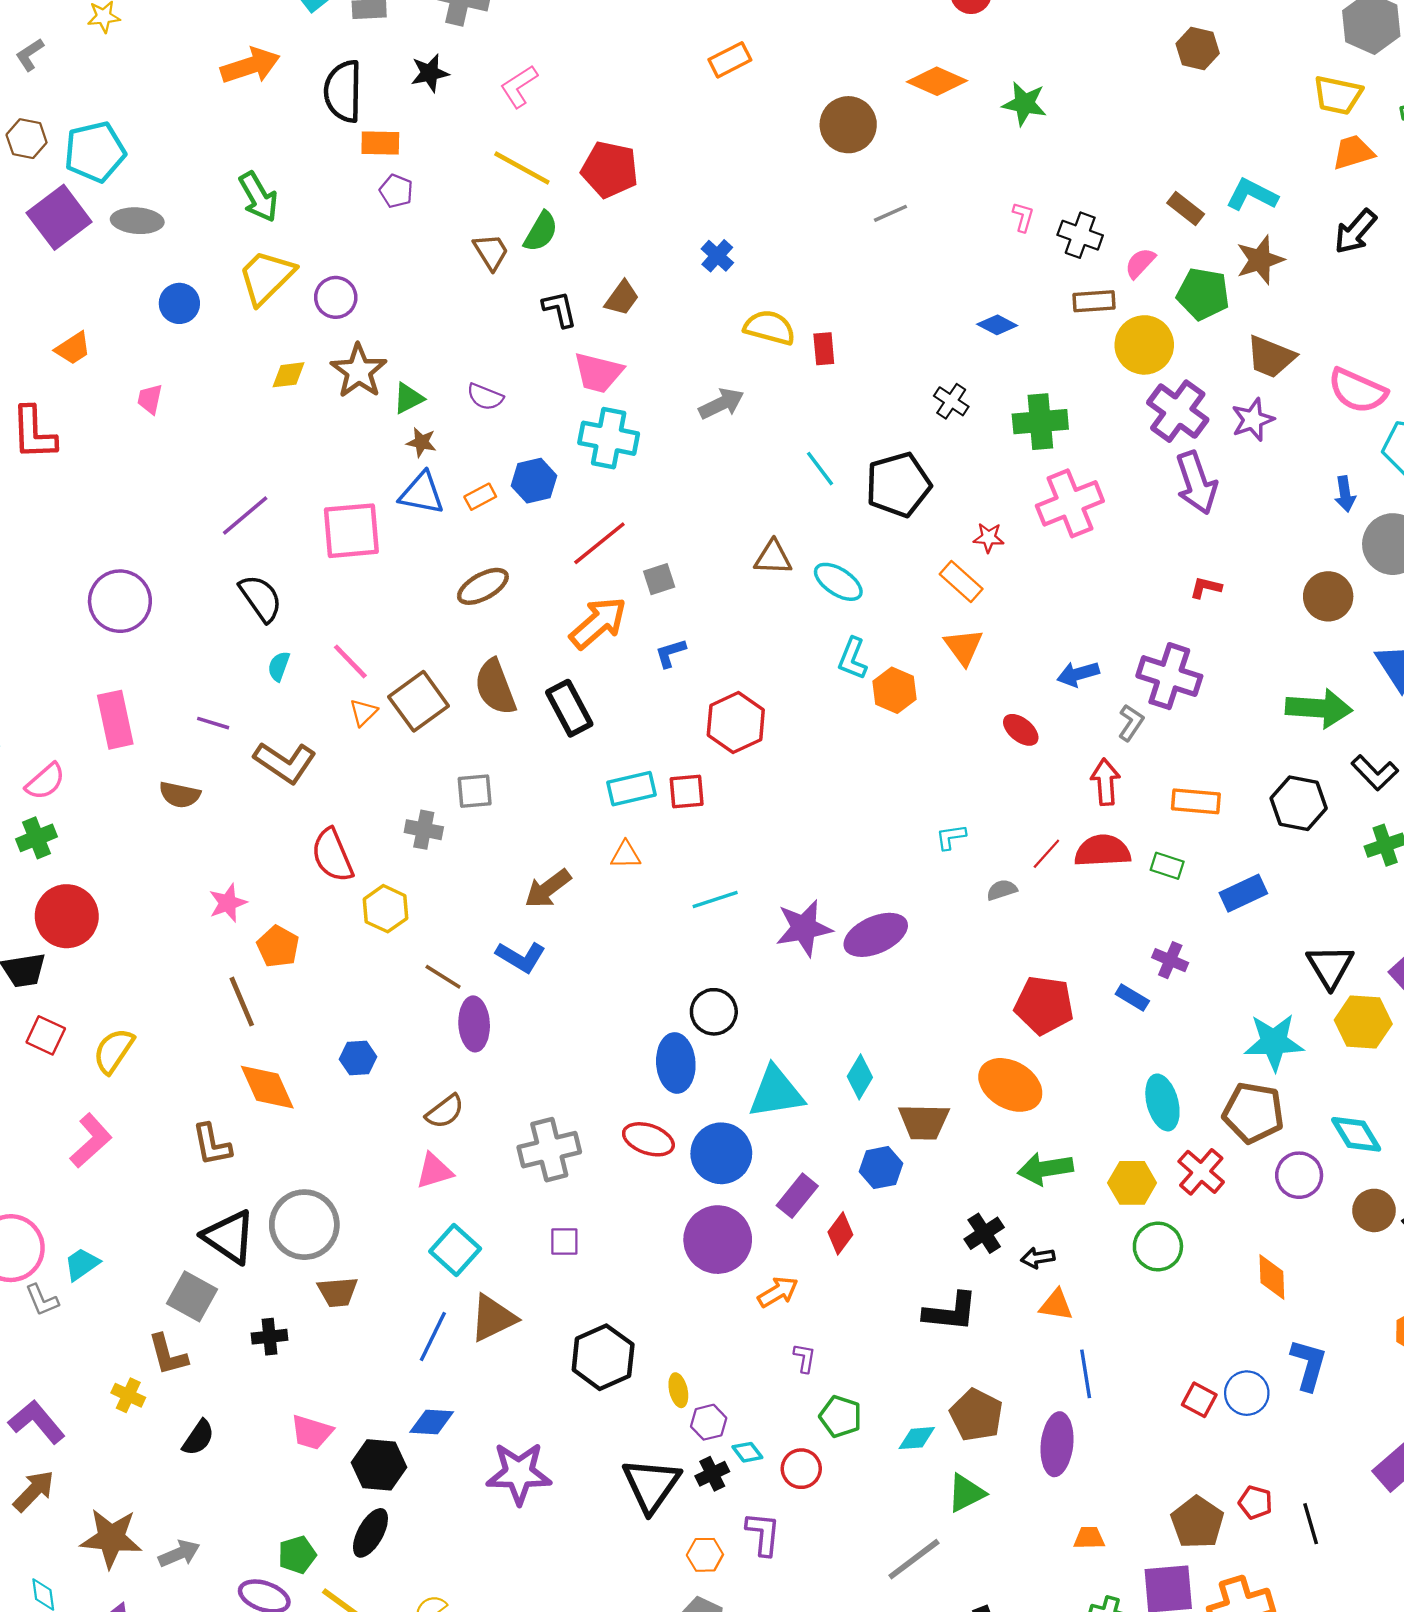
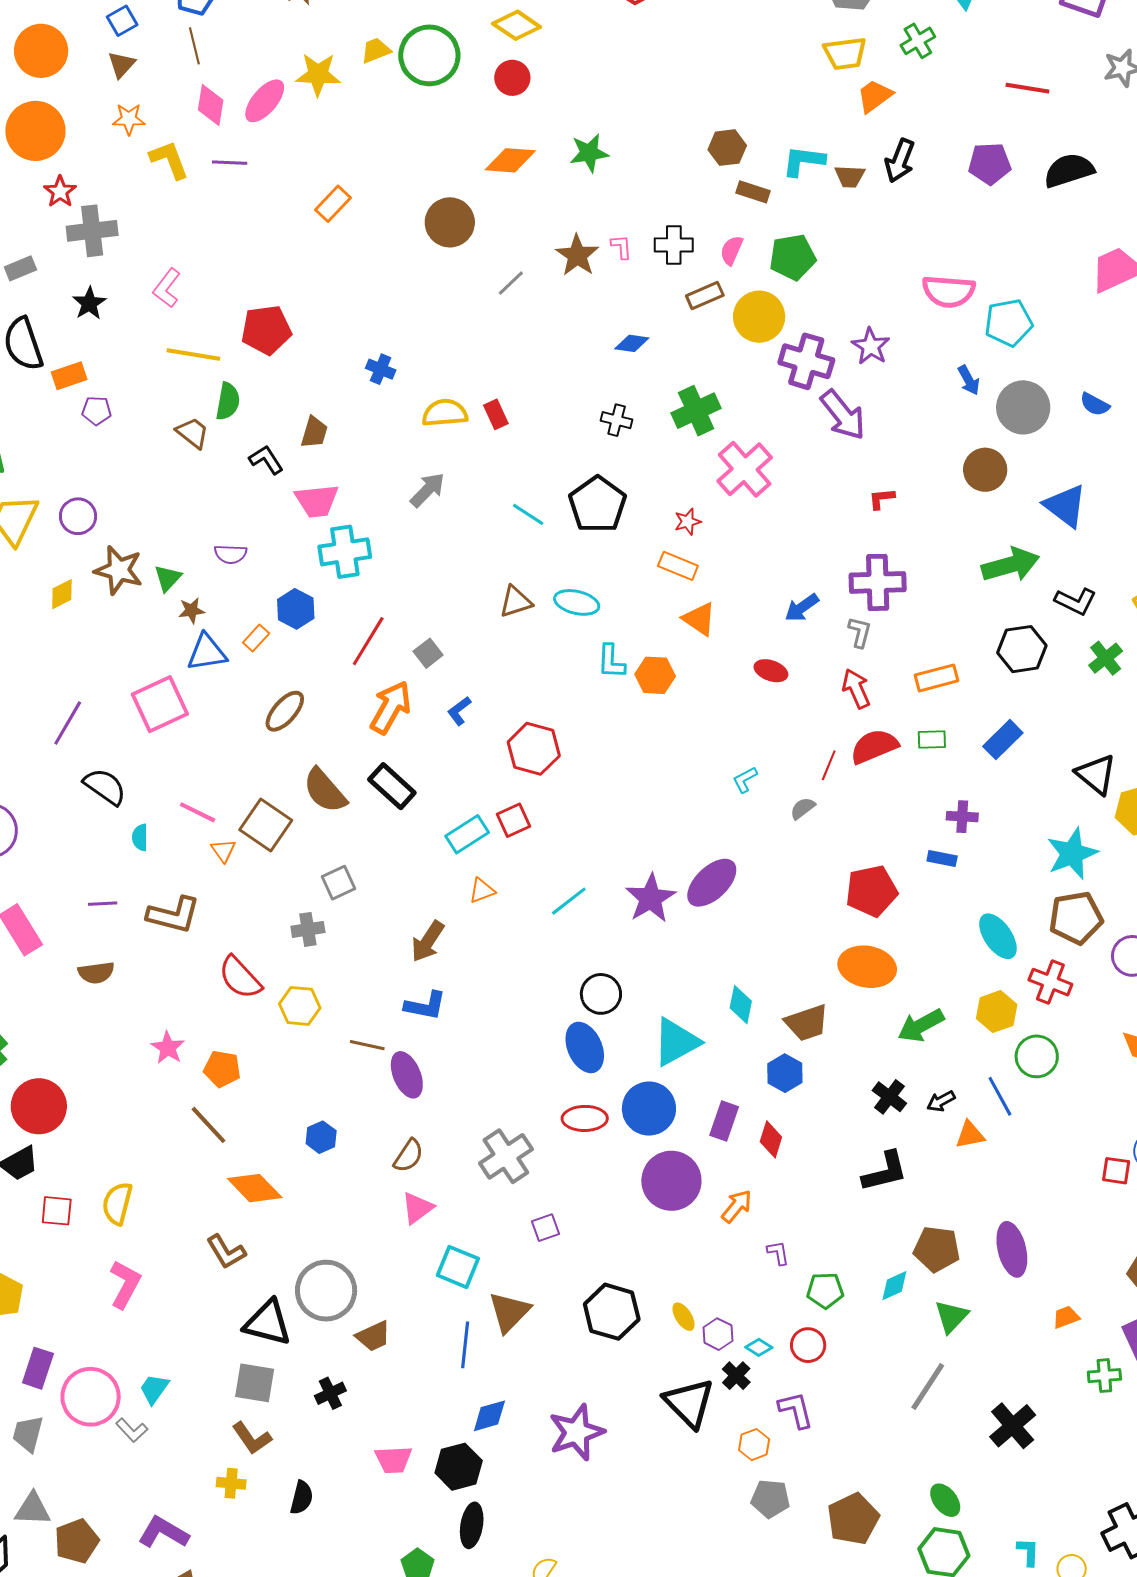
brown hexagon: (1198, 48) -> (727, 148), moved
brown star: (1260, 260) -> (577, 255), moved
brown trapezoid: (1271, 357) -> (850, 176), moved, size x0.7
blue line: (1086, 1374) -> (1000, 1096), moved

